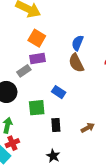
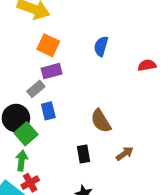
brown semicircle: (76, 63) -> (101, 121), moved
blue rectangle: (59, 92) -> (48, 111), moved, turned 48
green square: (37, 108) -> (26, 134), moved, turned -30

